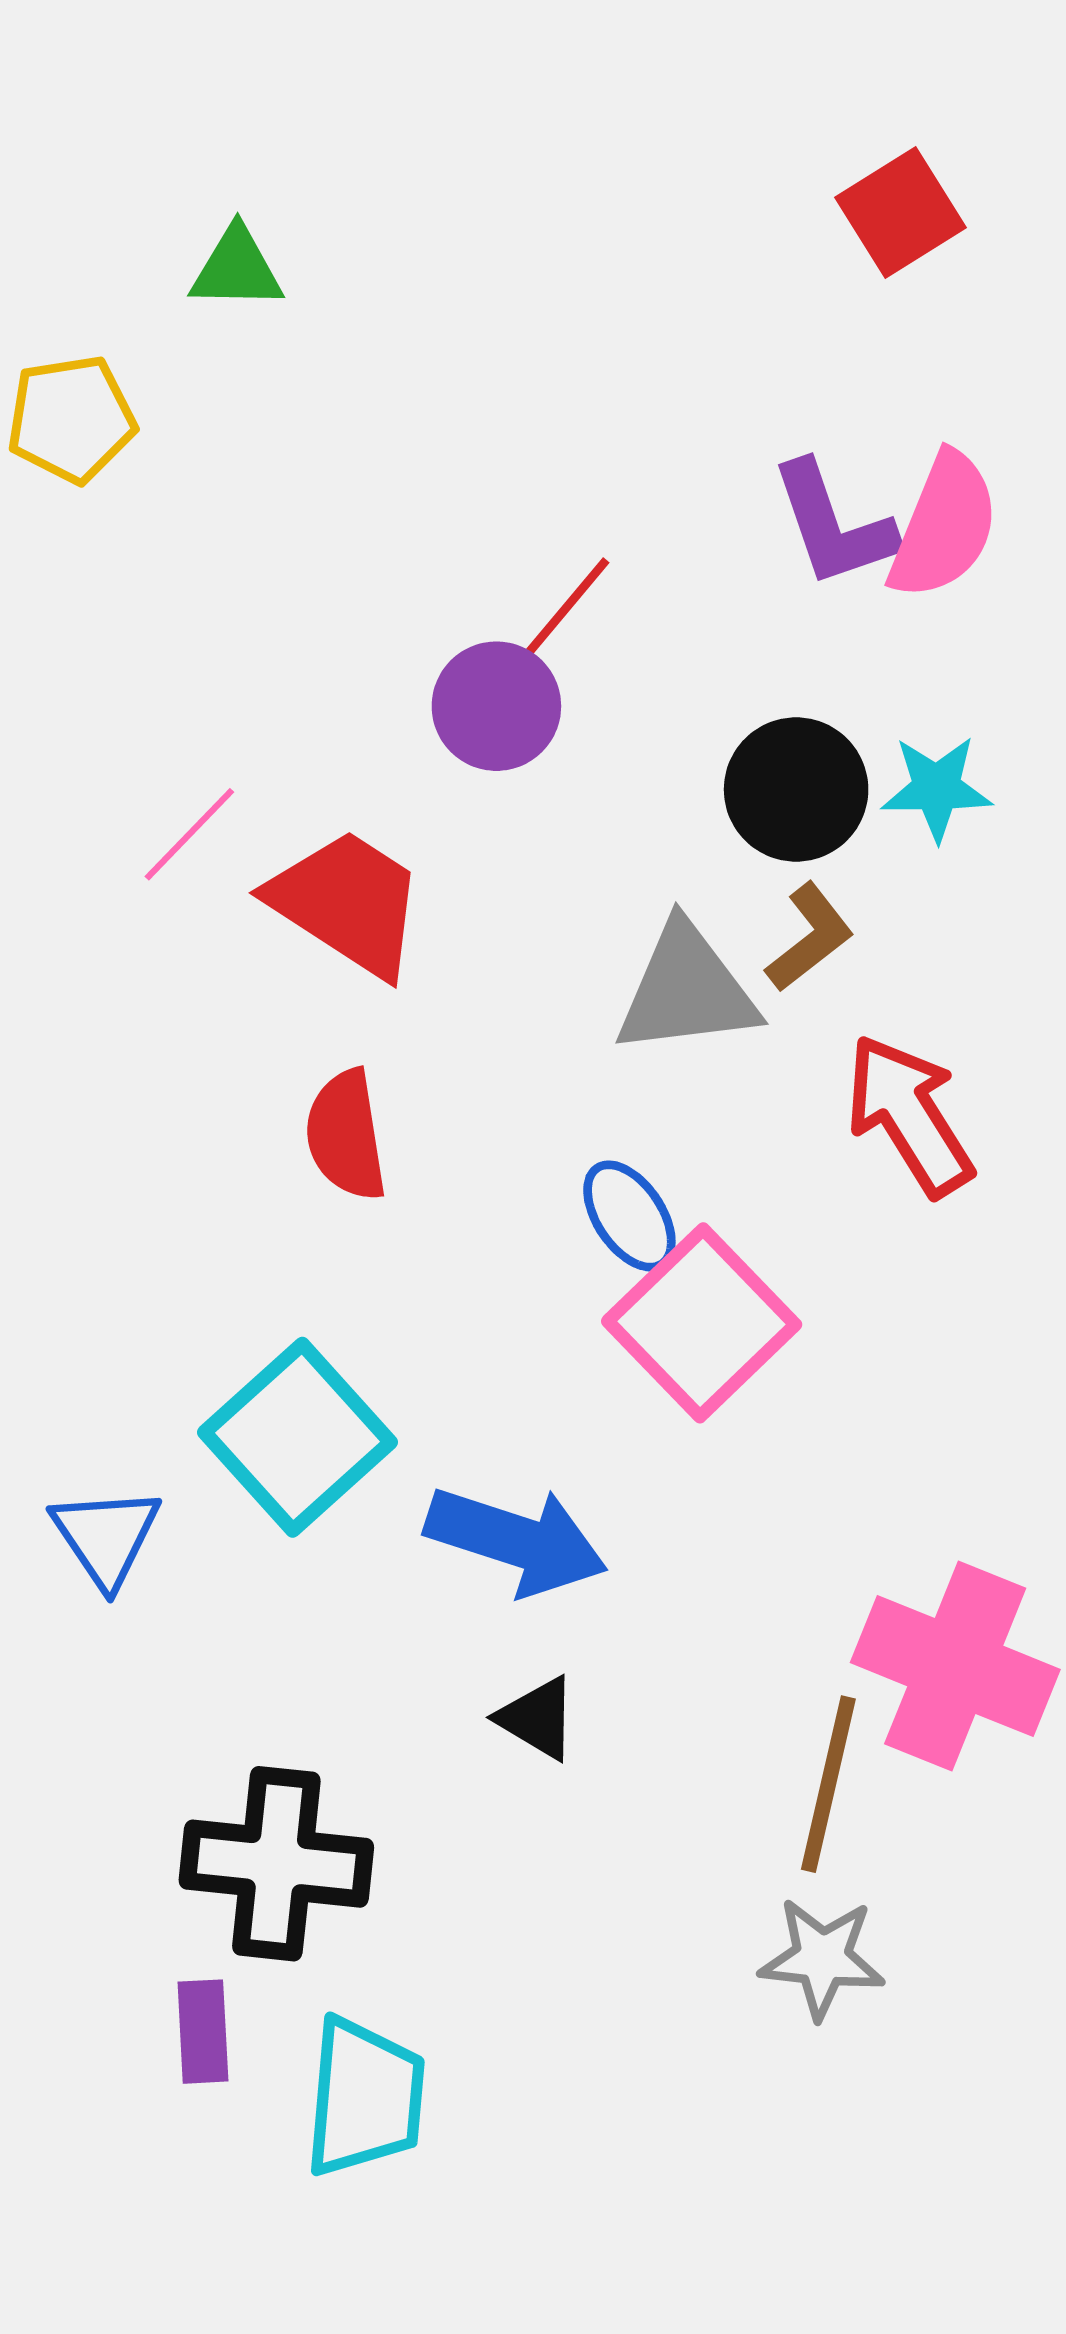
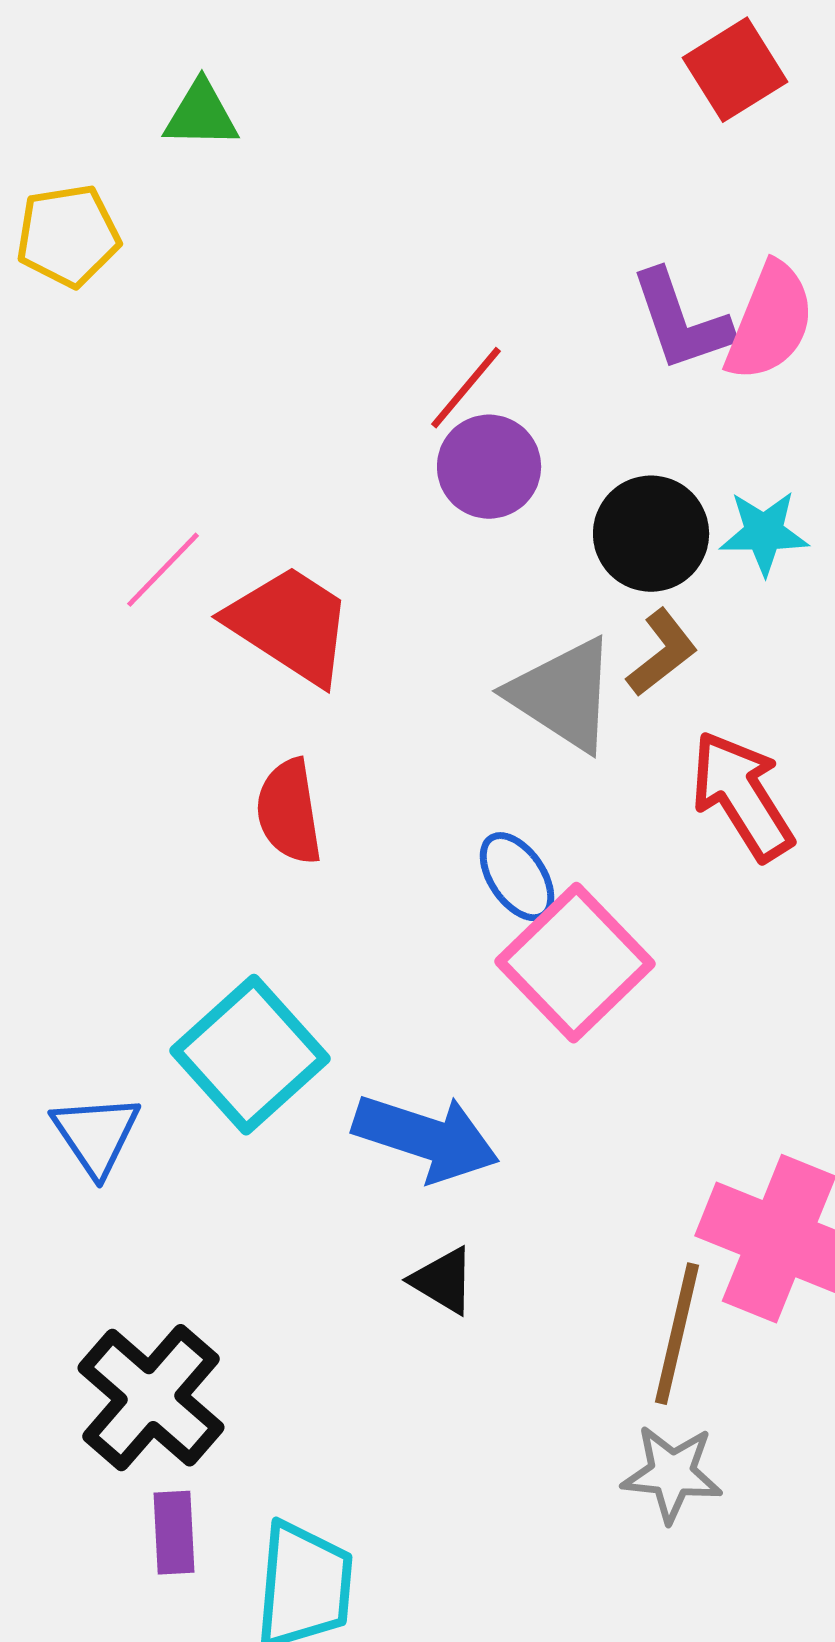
purple circle: (496, 706) -> (489, 467), moved
gray triangle: (687, 990) -> (563, 695), turned 40
black cross: (276, 1864) -> (151, 1398), moved, turned 35

